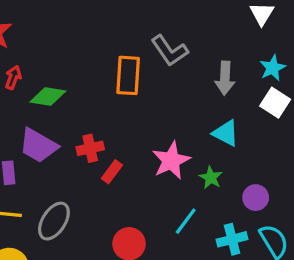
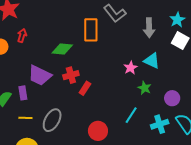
green diamond: (48, 96) -> (62, 49), moved
pink star: (171, 161) -> (131, 68), moved, size x0.6

